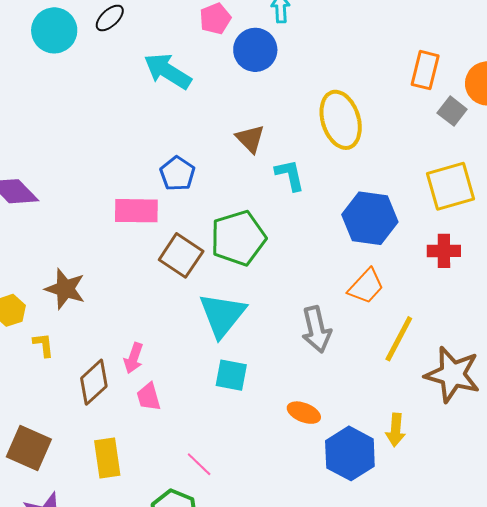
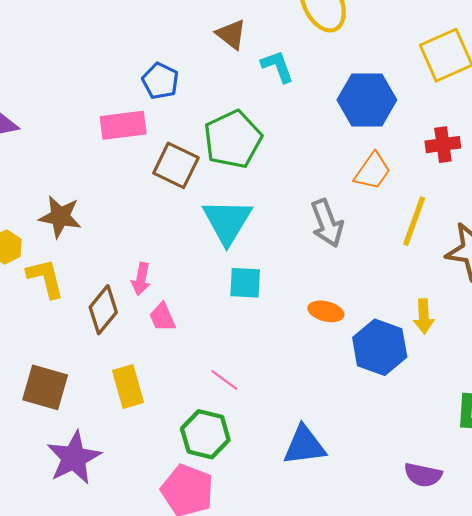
red cross: (444, 251) -> (443, 145), moved
yellow L-shape: (43, 345) -> (45, 278), size x1.6

